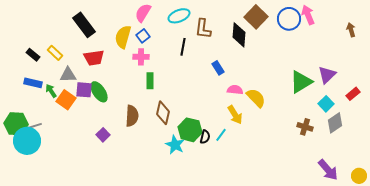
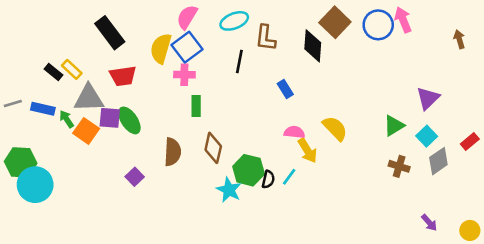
blue square: (143, 36) -> (187, 47), size x1.6
black rectangle: (33, 55) -> (53, 72), moved
gray triangle: (68, 75) -> (89, 98), size x1.4
green triangle: (301, 82) -> (394, 126), moved, size x0.7
pink semicircle: (235, 90) -> (294, 132), moved
red rectangle: (353, 94) -> (470, 141), moved
gray line: (35, 126) -> (13, 103), moved
purple arrow: (328, 170) -> (429, 223), size x0.6

